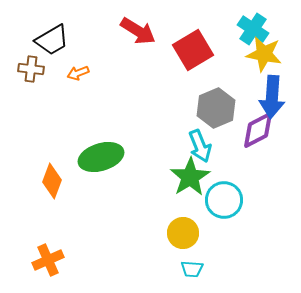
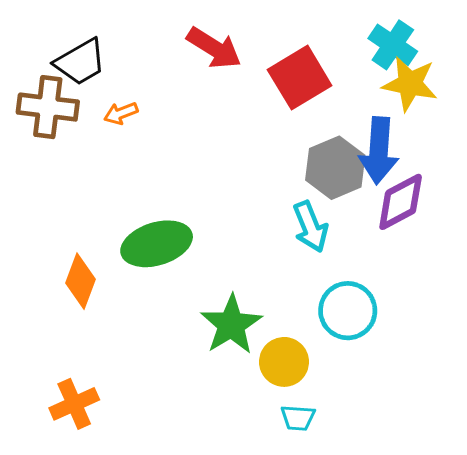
brown cross: (31, 69) -> (48, 107), size x1.5
blue arrow: (272, 97) -> (379, 151), moved
green star: (190, 177) -> (231, 325), moved

